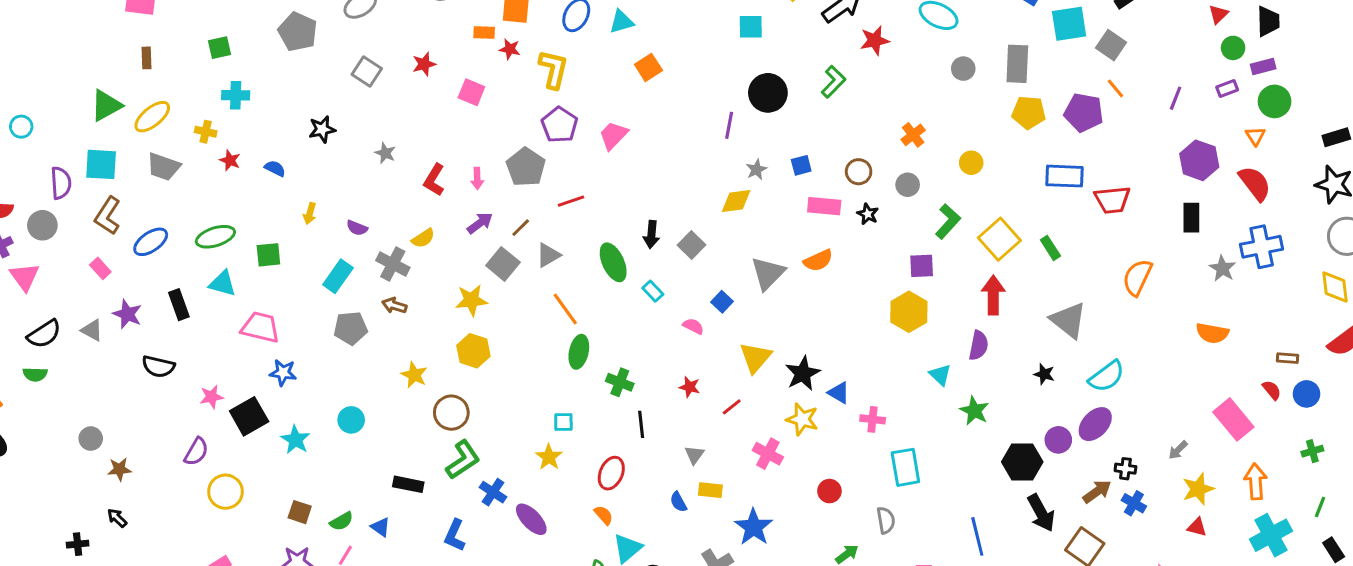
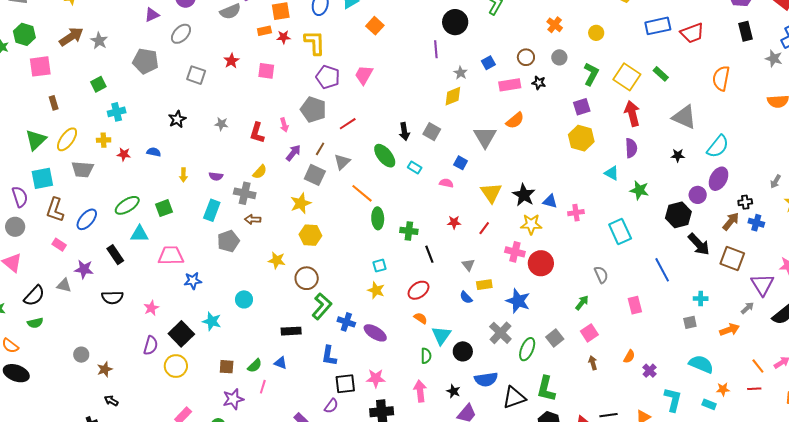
black square: (249, 416) -> (181, 334), moved
cyan rectangle: (905, 467) -> (620, 231), moved
red ellipse: (611, 473) -> (418, 290), turned 45
red circle: (829, 491) -> (541, 263), moved, size x1.6

